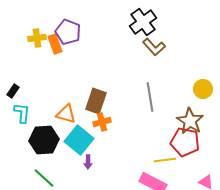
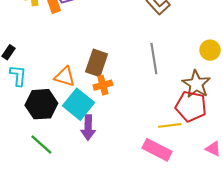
purple arrow: (88, 162) -> (88, 128), size x1.6

